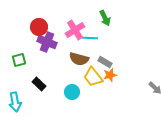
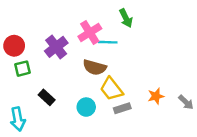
red circle: (39, 27) -> (14, 46), moved
purple cross: (47, 42) -> (56, 47), turned 30
gray rectangle: (105, 62) -> (122, 108), moved, turned -48
orange star: (110, 75) -> (156, 96), moved

